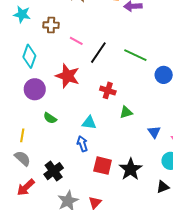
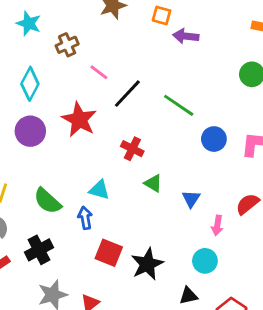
brown cross: (51, 25) -> (67, 45), turned -35
green triangle: (126, 112) -> (153, 183), turned 40
green semicircle: (50, 118) -> (47, 201), moved, size x1.5
blue triangle: (154, 132) -> (191, 199), moved

